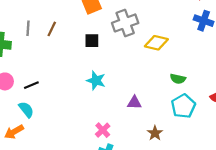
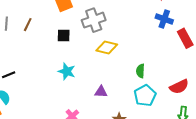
yellow diamond: (156, 43) -> (107, 48), moved
green semicircle: (178, 79) -> (140, 71), turned 80

